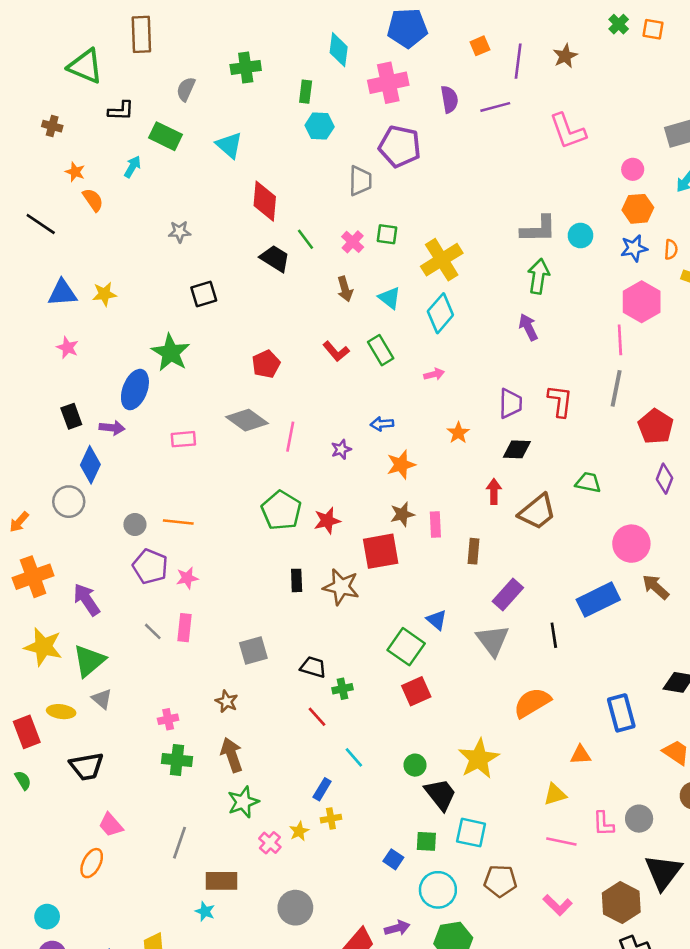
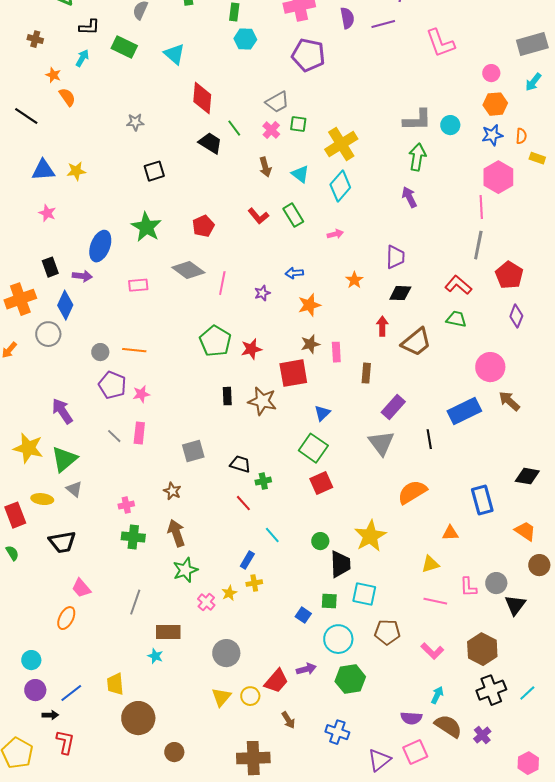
cyan arrow: (132, 167) -> (82, 58), moved
gray trapezoid: (360, 181) -> (277, 102), moved, turned 60
green star: (171, 353) -> (146, 227), moved
red L-shape: (560, 401) -> (458, 285), moved, turned -56
orange cross: (33, 577) -> (20, 299), moved
blue triangle: (437, 620) -> (322, 413), moved, turned 36
black trapezoid: (440, 794) -> (340, 564), turned 36
black triangle: (663, 872) -> (515, 605), moved, size x0.7

